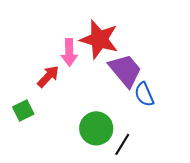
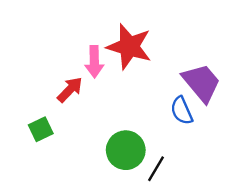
purple trapezoid: (125, 70) -> (201, 83), moved

